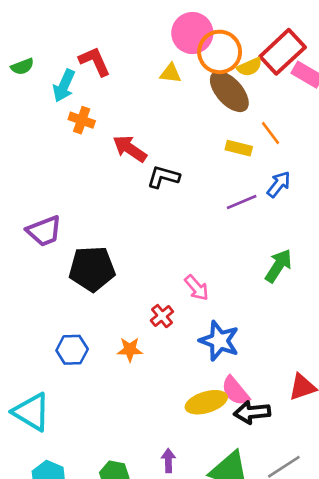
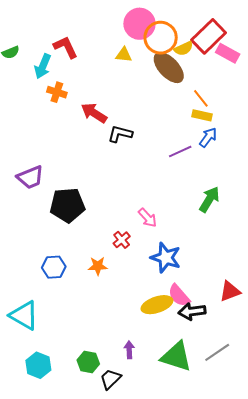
yellow rectangle: (239, 148) -> (202, 115), moved

